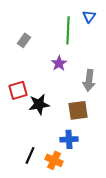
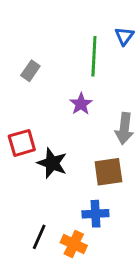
black star: (39, 104) -> (52, 163), turned 30

